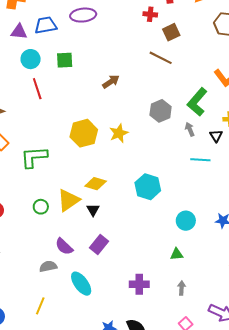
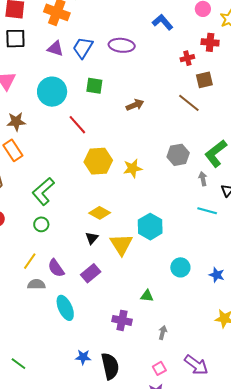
red cross: (150, 14) -> (187, 58), turned -32
blue trapezoid: (46, 25) -> (83, 48), turned -60
cyan circle: (31, 59) -> (52, 92), moved, size x1.5
brown arrow: (111, 82) -> (135, 105), moved
red line: (37, 89) -> (77, 125), moved, turned -35
green L-shape: (34, 157) -> (43, 191), moved, turned -48
yellow triangle: (68, 200) -> (121, 244), moved, turned -40
green triangle: (177, 254) -> (147, 296), moved
yellow line: (40, 306) -> (30, 261), moved

